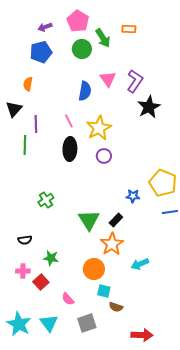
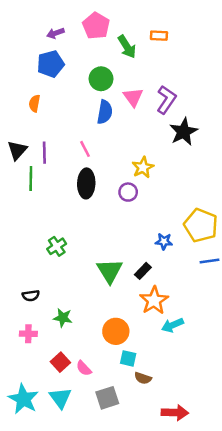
green circle: (82, 49) -> (101, 79), moved
black triangle: (14, 109) -> (17, 150), moved
yellow star: (99, 128) -> (143, 167), moved, size x0.7
orange star: (112, 244) -> (154, 301), moved
red square: (41, 282) -> (60, 362), moved

